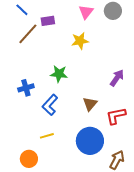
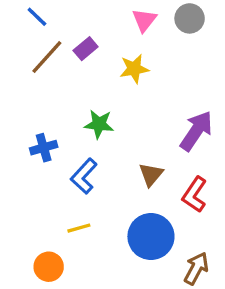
purple rectangle: (48, 21) -> (86, 49), moved, turned -32
purple arrow: (117, 78) -> (196, 131), size x1.4
red L-shape: (116, 116) -> (195, 195), turned -45

